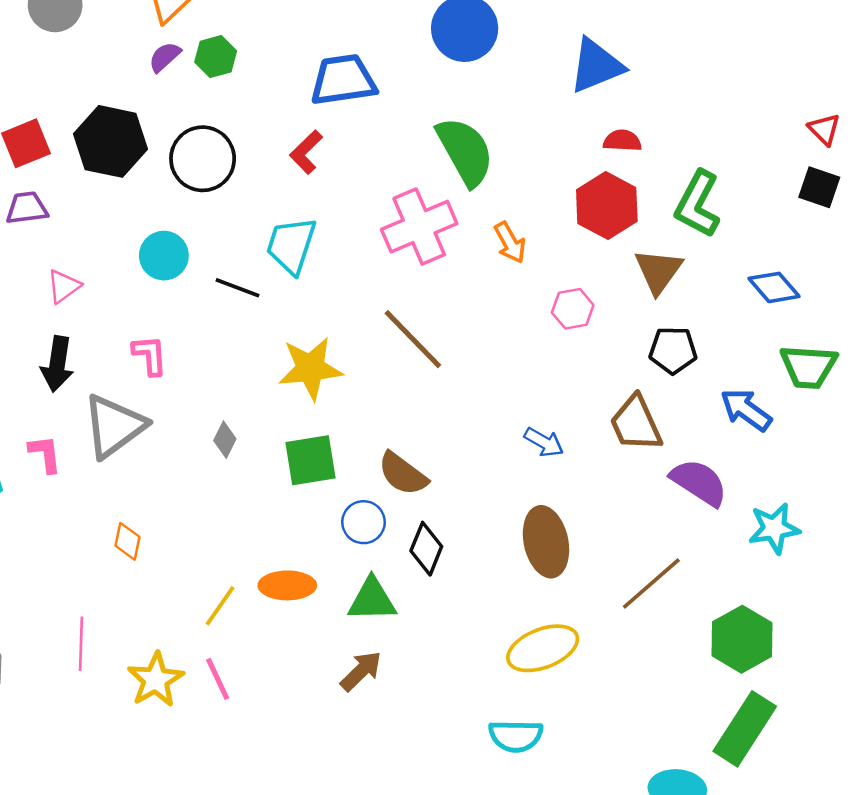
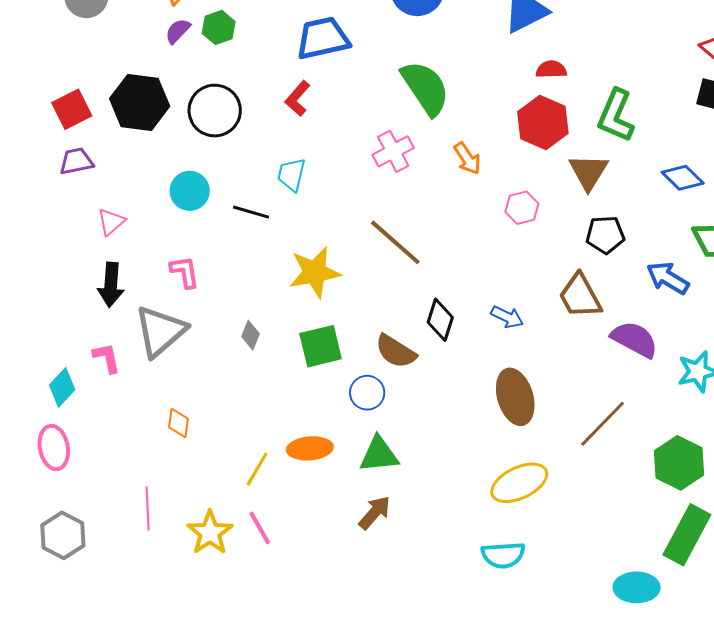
pink cross: (419, 227) -> (393, 151), size x0.7
cyan trapezoid: (291, 245) -> (291, 175), size x0.7
black diamond: (426, 549) -> (440, 320), moved

